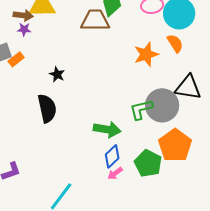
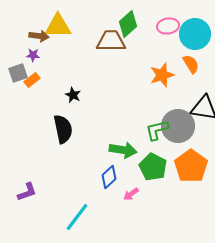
purple star: (24, 29) -> (33, 55), moved
blue diamond: (112, 156) -> (109, 177), moved
green pentagon: (148, 163) -> (153, 167), moved

